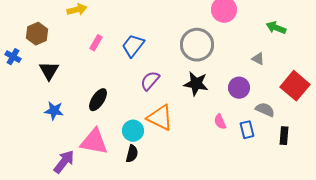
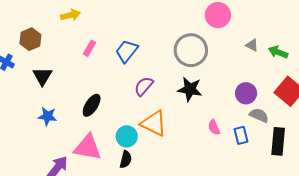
green arrow: (276, 28) -> (278, 52), moved
gray triangle: (258, 59) -> (252, 45), moved
purple circle: (239, 88) -> (246, 93), moved
black rectangle: (284, 136) -> (278, 141), size x1.5

